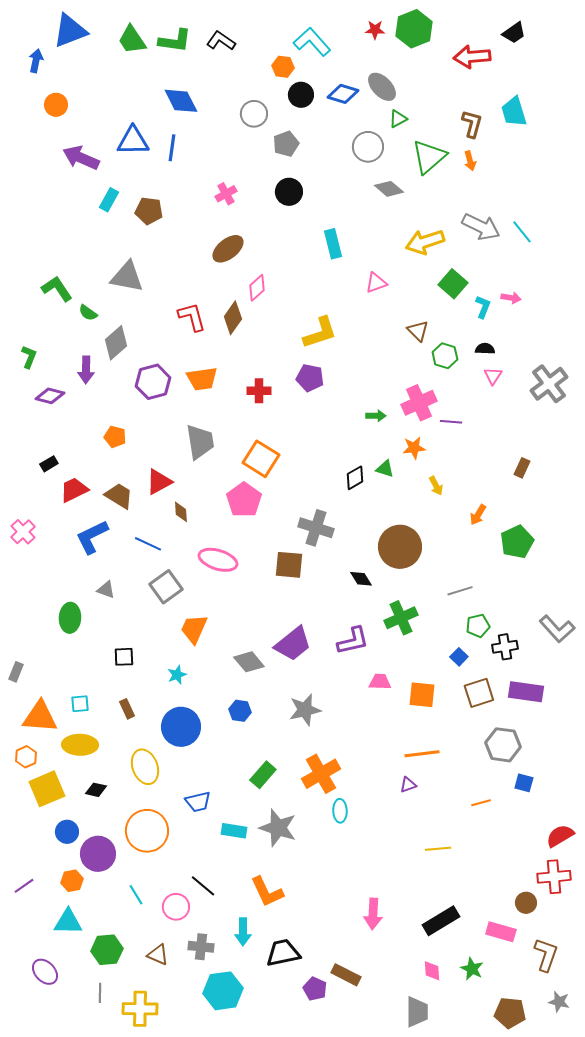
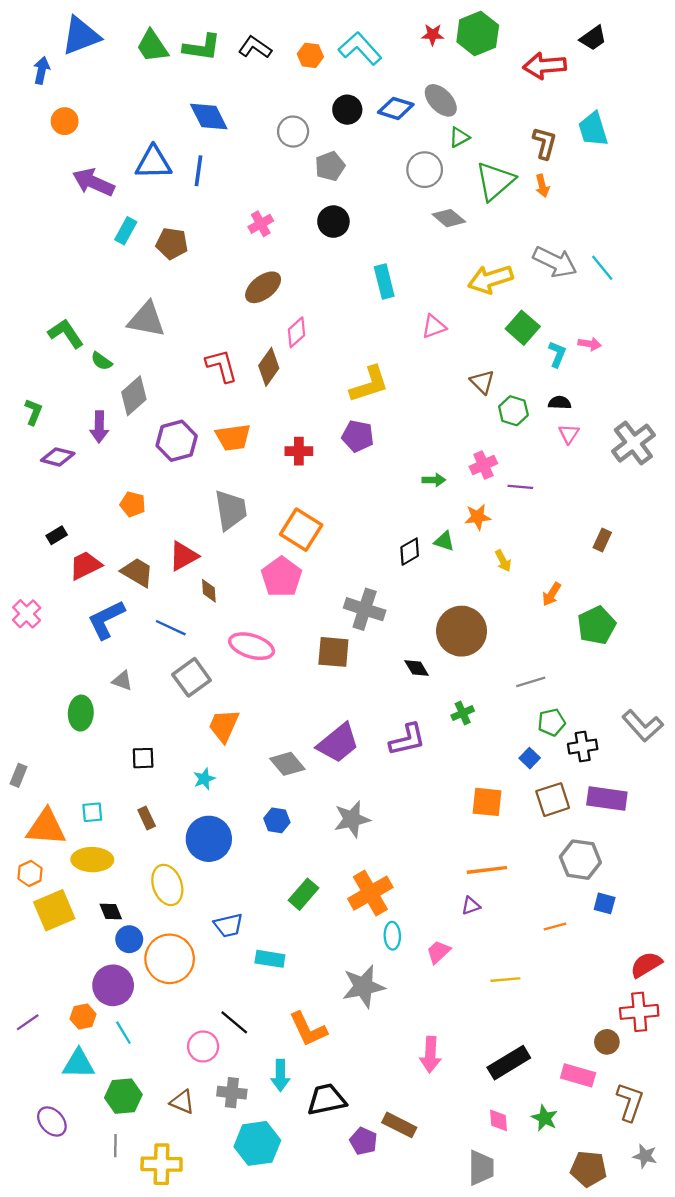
orange hexagon: (283, 67) -> (310, 55), moved
pink cross: (419, 403) -> (483, 465), size x0.7
green cross: (401, 618) -> (463, 713), size x0.6
pink trapezoid: (380, 682) -> (438, 952), moved, turned -45
black diamond: (96, 790) -> (111, 912), turned 55
gray star: (278, 828) -> (363, 986), moved, turned -30
blue circle: (67, 832) -> (129, 939), moved
cyan line: (136, 895) -> (123, 1033), moved

